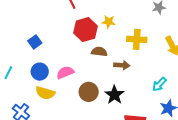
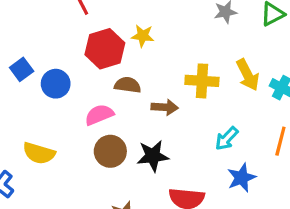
yellow cross: (137, 39) -> (202, 81), moved
blue circle: (40, 72) -> (56, 84), moved
pink semicircle: (65, 72) -> (99, 115), moved
black star: (114, 95) -> (153, 156), turned 30

